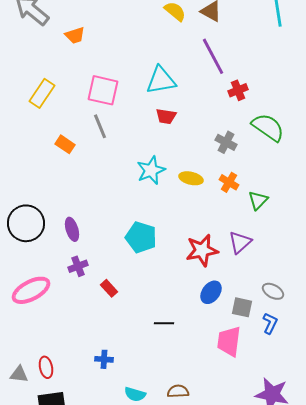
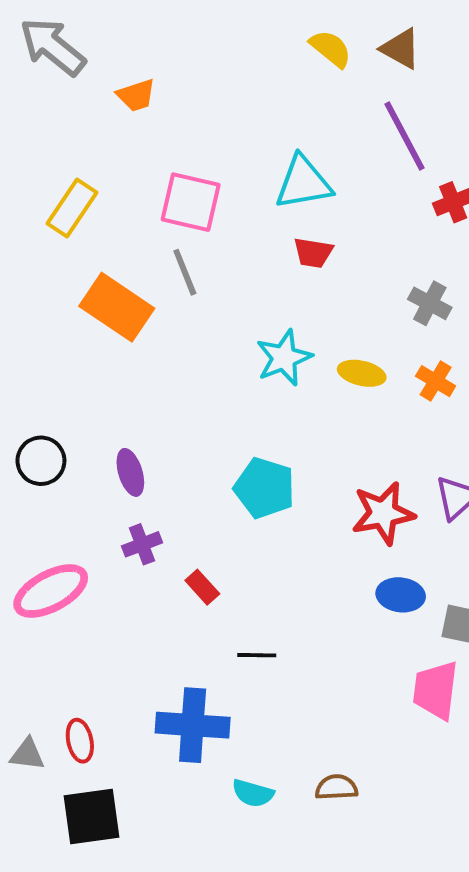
orange rectangle: (65, 144) -> (117, 307), size x1.8
black circle: (26, 223) -> (41, 461), size x0.7
blue ellipse: (211, 292) -> (401, 595), turned 60
black line: (164, 323) -> (257, 655), moved
blue cross: (104, 359) -> (193, 725), size x2.0

